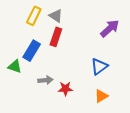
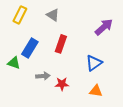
yellow rectangle: (34, 16) -> (20, 15), moved
red rectangle: (56, 37) -> (61, 44), moved
orange triangle: (101, 96) -> (96, 91), turned 40

